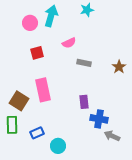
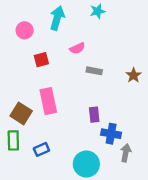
pink circle: (30, 23) -> (25, 30), moved
gray arrow: (112, 136) -> (126, 153), turned 77
cyan circle: (58, 146) -> (86, 164), moved, size x1.5

